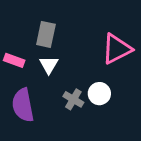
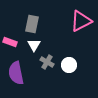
pink triangle: (117, 49) -> (81, 21), moved
gray cross: (73, 99) -> (47, 62), moved

